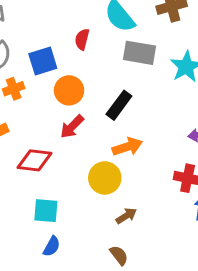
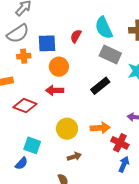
black rectangle: (119, 105) -> (100, 86), moved
red arrow: (72, 127) -> (55, 90), turned 30
orange arrow: (127, 147) -> (100, 128), moved
cyan square: (46, 211) -> (32, 145), moved

